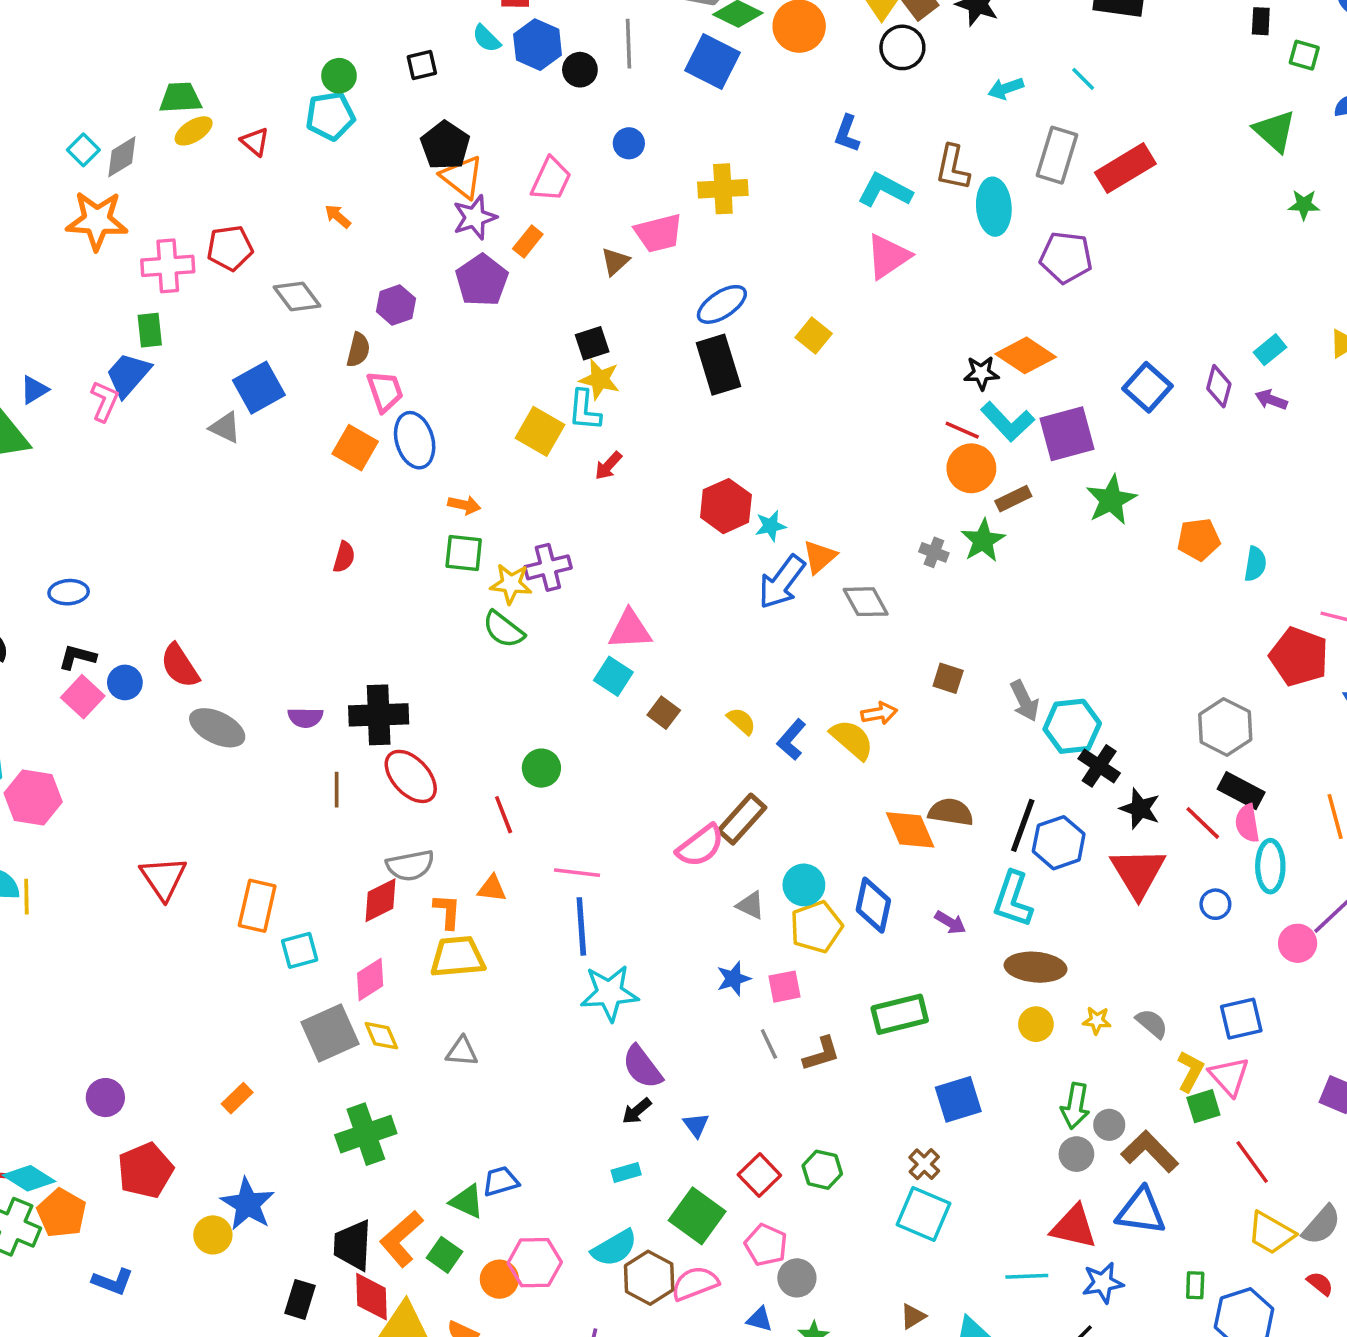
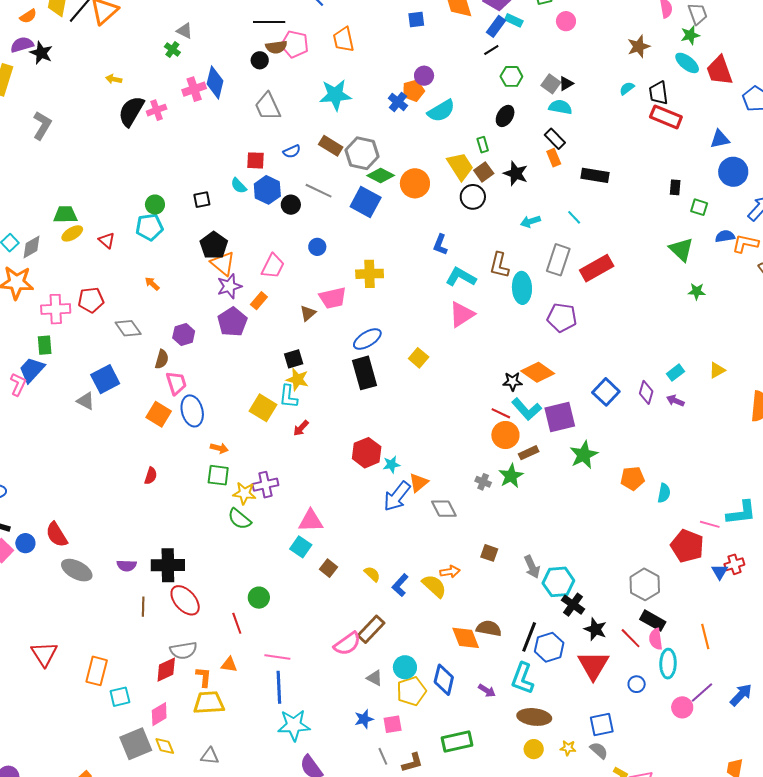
gray line: (628, 44) -> (319, 191), turned -64
blue square: (1241, 1019) -> (602, 725), moved

